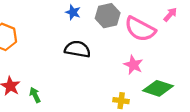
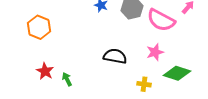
black semicircle: (77, 49) -> (115, 56), moved
pink star: (133, 65) -> (155, 52), turned 30

